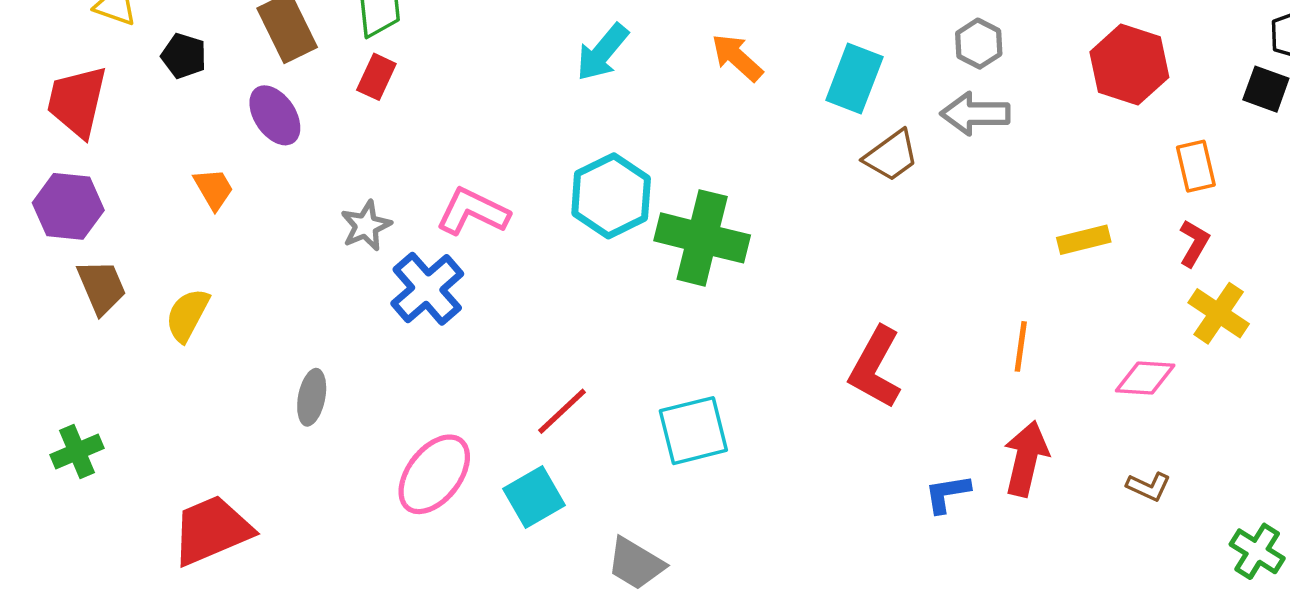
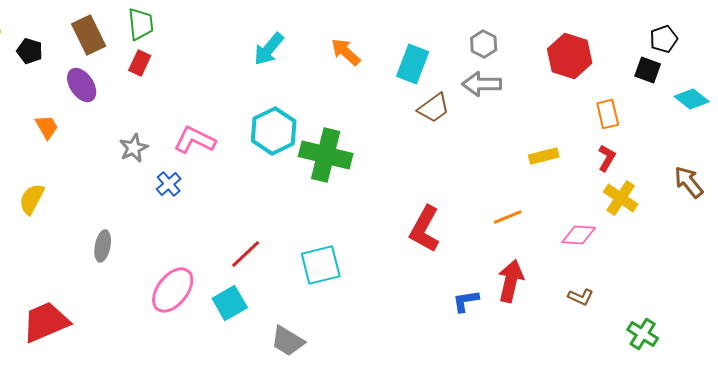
blue cross: (427, 289) -> (169, 184), size x0.6
orange line: (1021, 346) -> (508, 217), turned 60

